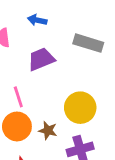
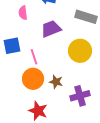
yellow circle: (80, 108) -> (80, 51), moved

